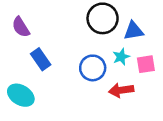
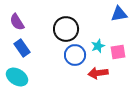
black circle: (103, 18) -> (66, 29), moved
blue triangle: (134, 31) -> (119, 14), moved
blue rectangle: (41, 59) -> (22, 48), moved

